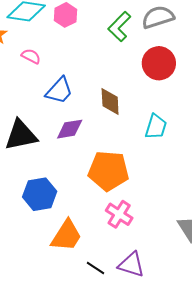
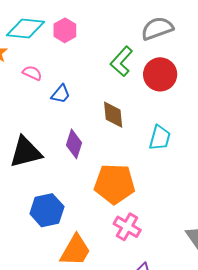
green L-shape: (119, 27) -> (122, 61), moved
blue trapezoid: (59, 91) -> (61, 94), moved, size x0.7
purple diamond: (70, 129) -> (74, 144), turned -60

